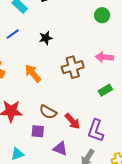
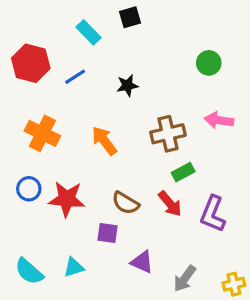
green circle: (102, 15) -> (209, 63), moved
green rectangle: (105, 90) -> (183, 172), moved
red arrow: (72, 121) -> (170, 204), moved
purple L-shape: (96, 130) -> (213, 214), moved

